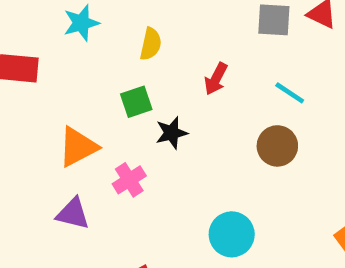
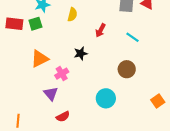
green square: (136, 102) -> (35, 24), moved
brown circle: (277, 146) -> (127, 69), moved
purple triangle: (73, 214) -> (51, 94), moved, turned 35

